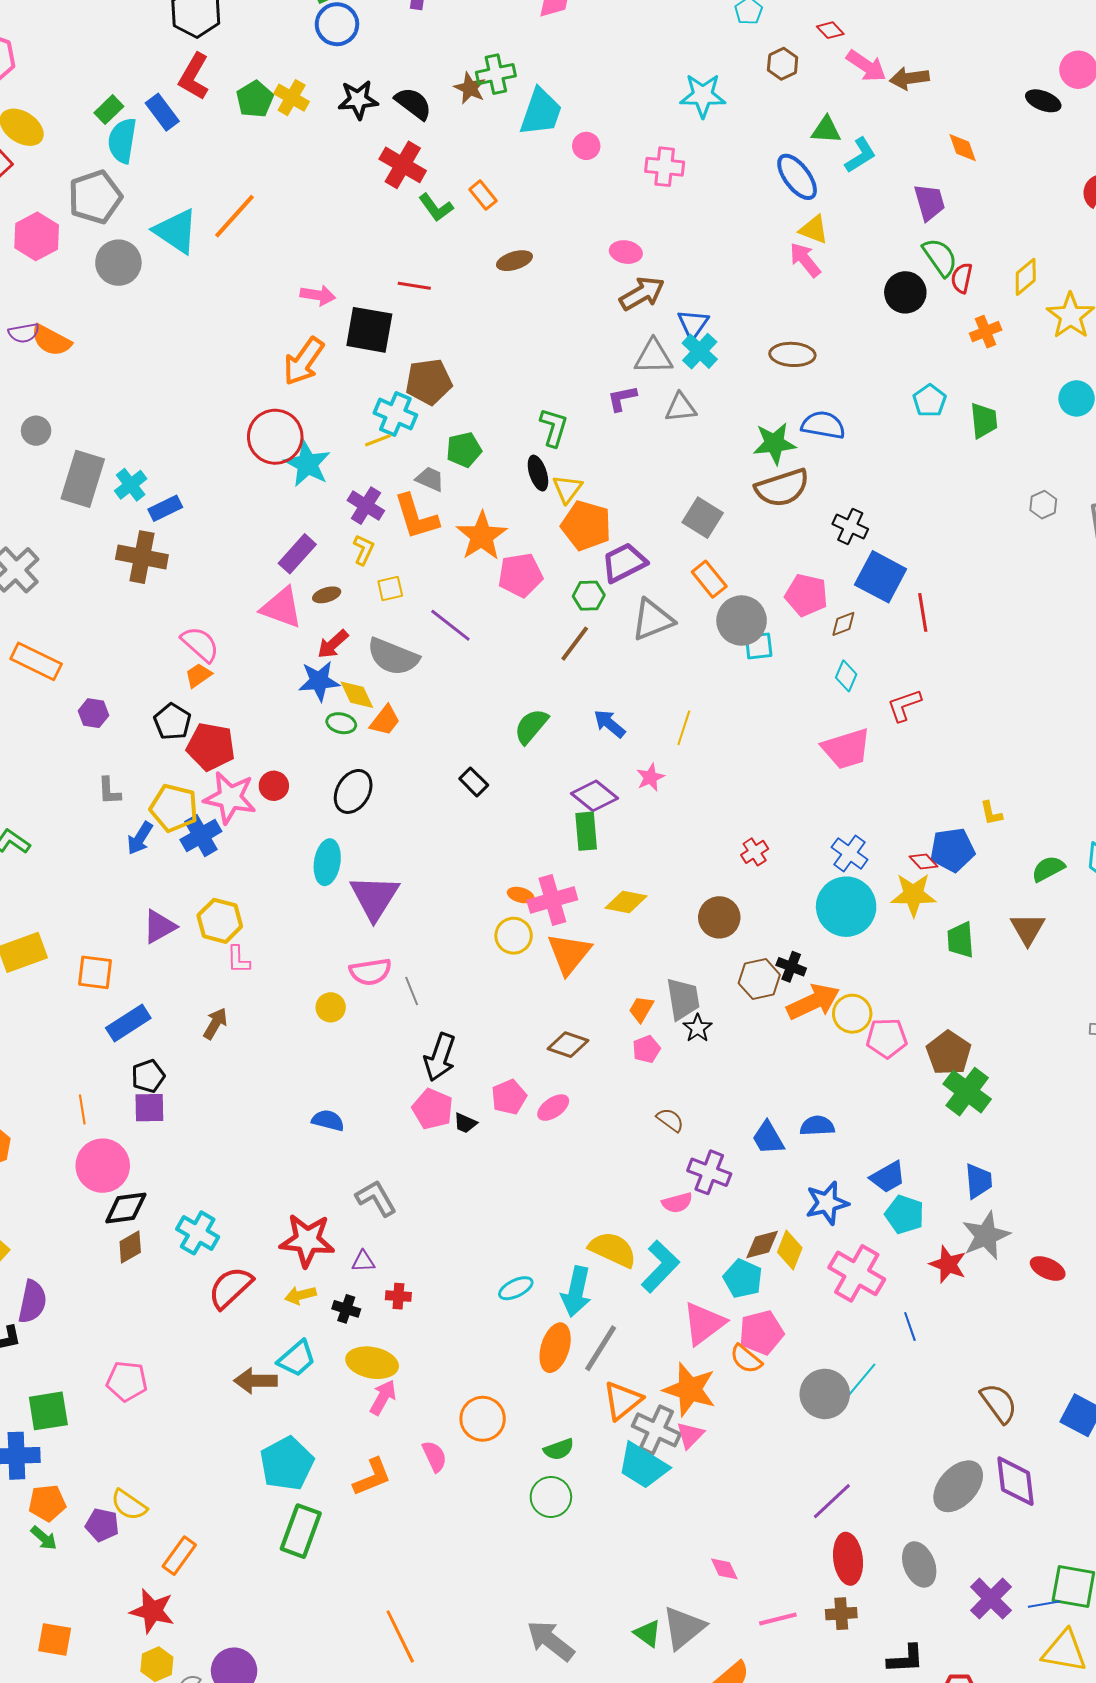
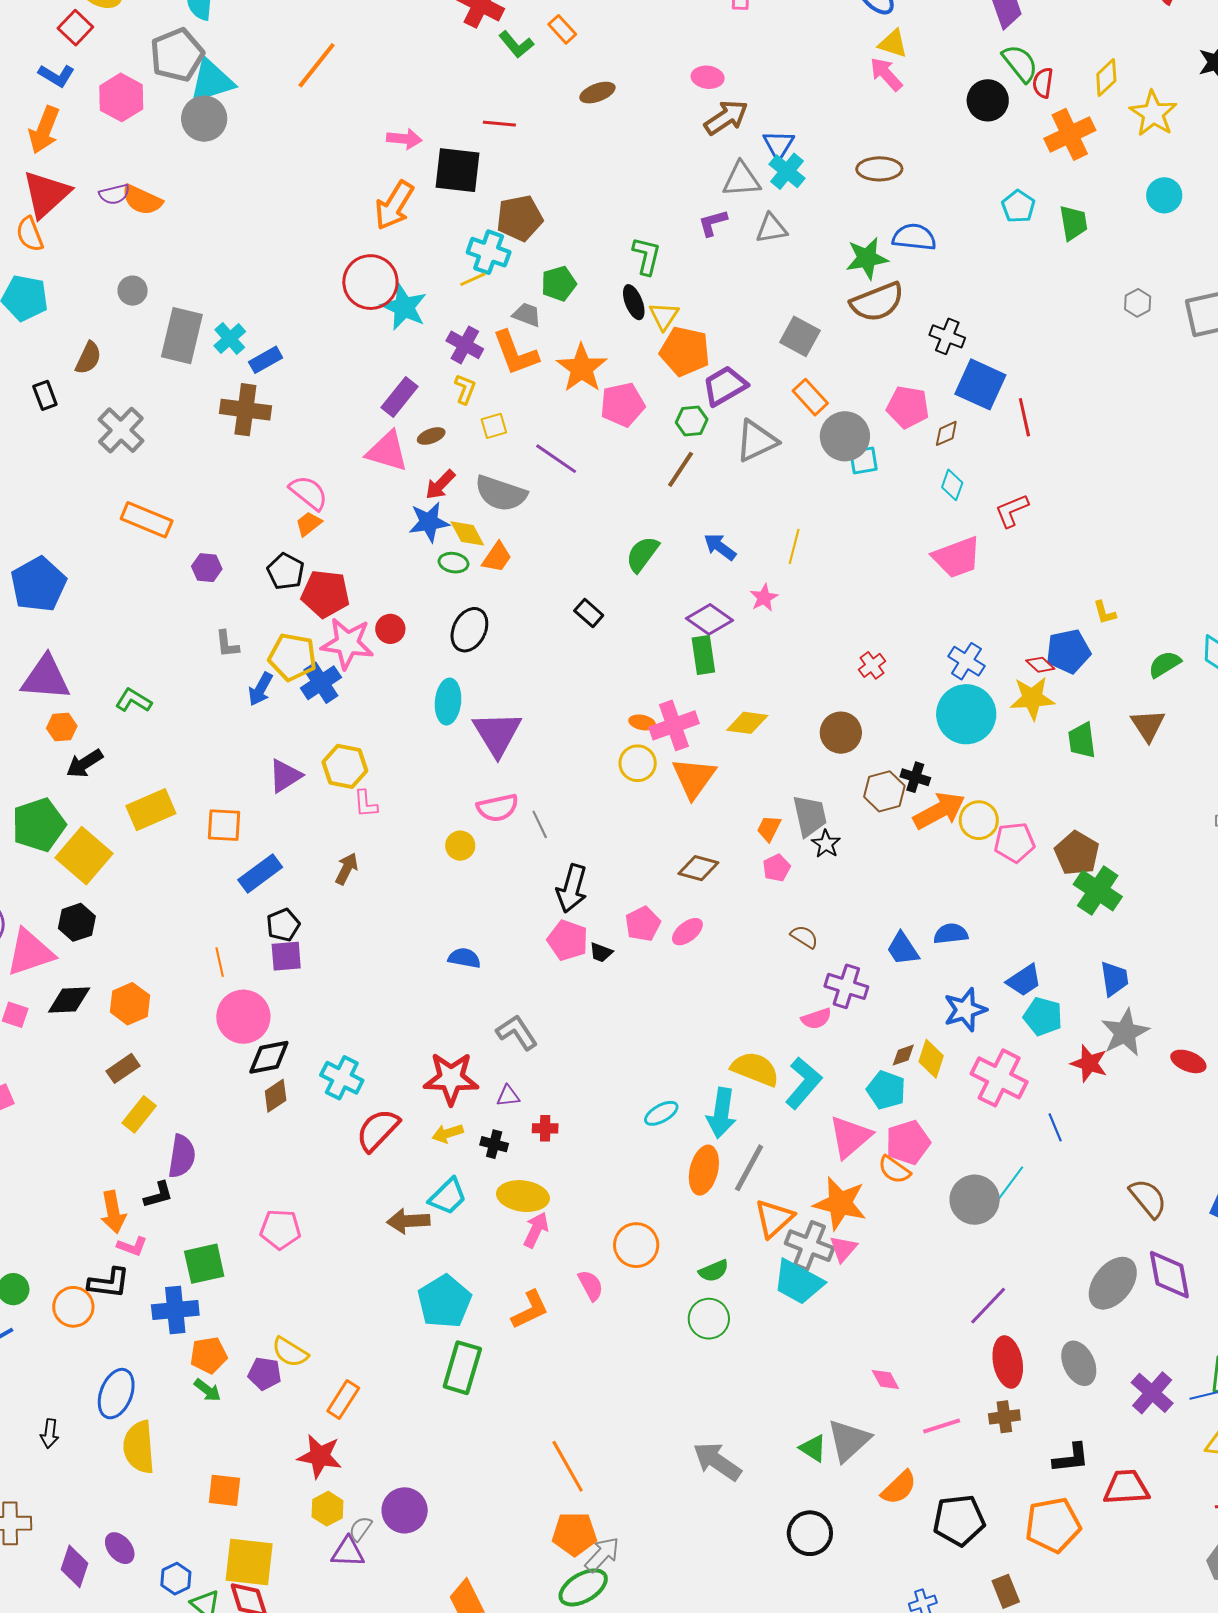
cyan triangle: (176, 231) -> (211, 81), moved, turned -48
orange cross: (986, 332) -> (1070, 134), size x1.6
brown diamond: (762, 1245) -> (903, 1055), size x0.7

